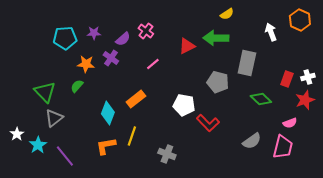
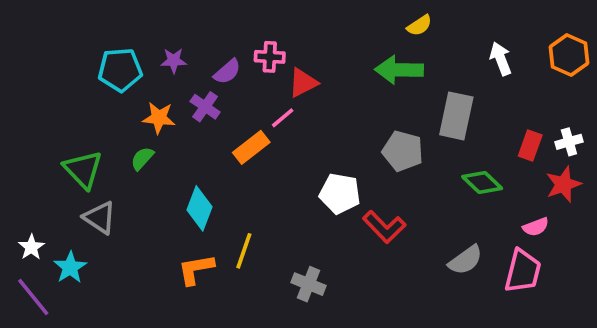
orange hexagon: (300, 20) -> (569, 55), moved
pink cross: (146, 31) -> (270, 57), turned -35
red triangle: (187, 46) -> (303, 83), moved
orange rectangle: (136, 99) -> (251, 147), moved
gray triangle: (54, 118) -> (100, 218), turned -48
purple line: (65, 156) -> (33, 297), moved

